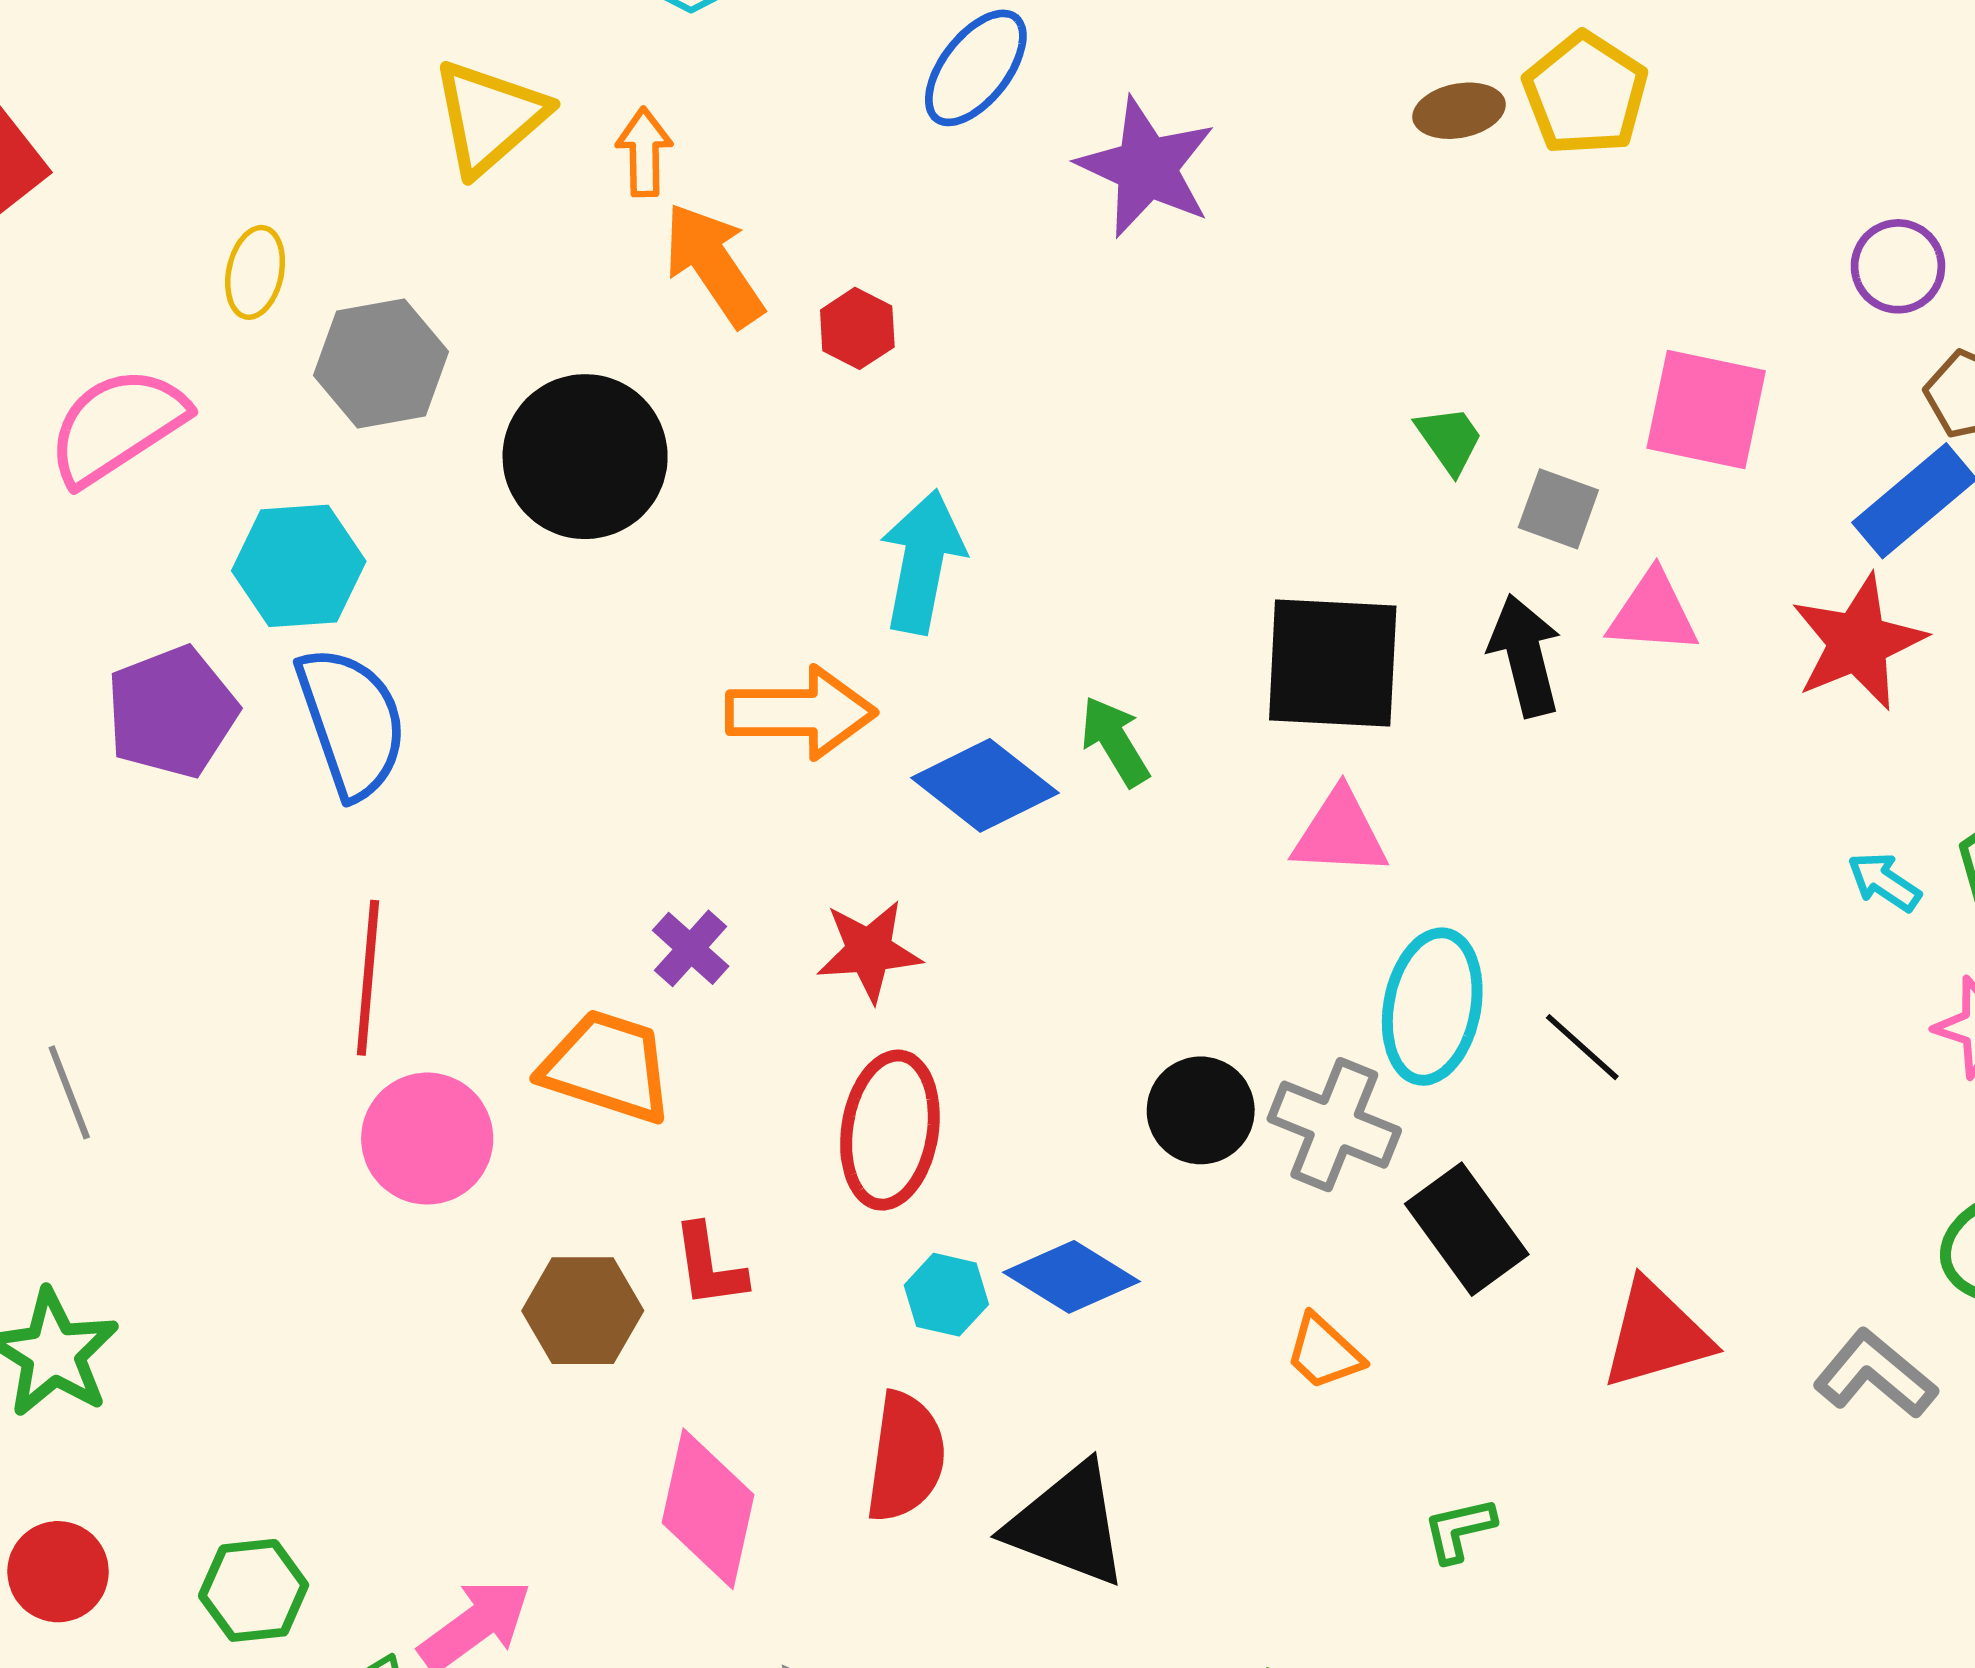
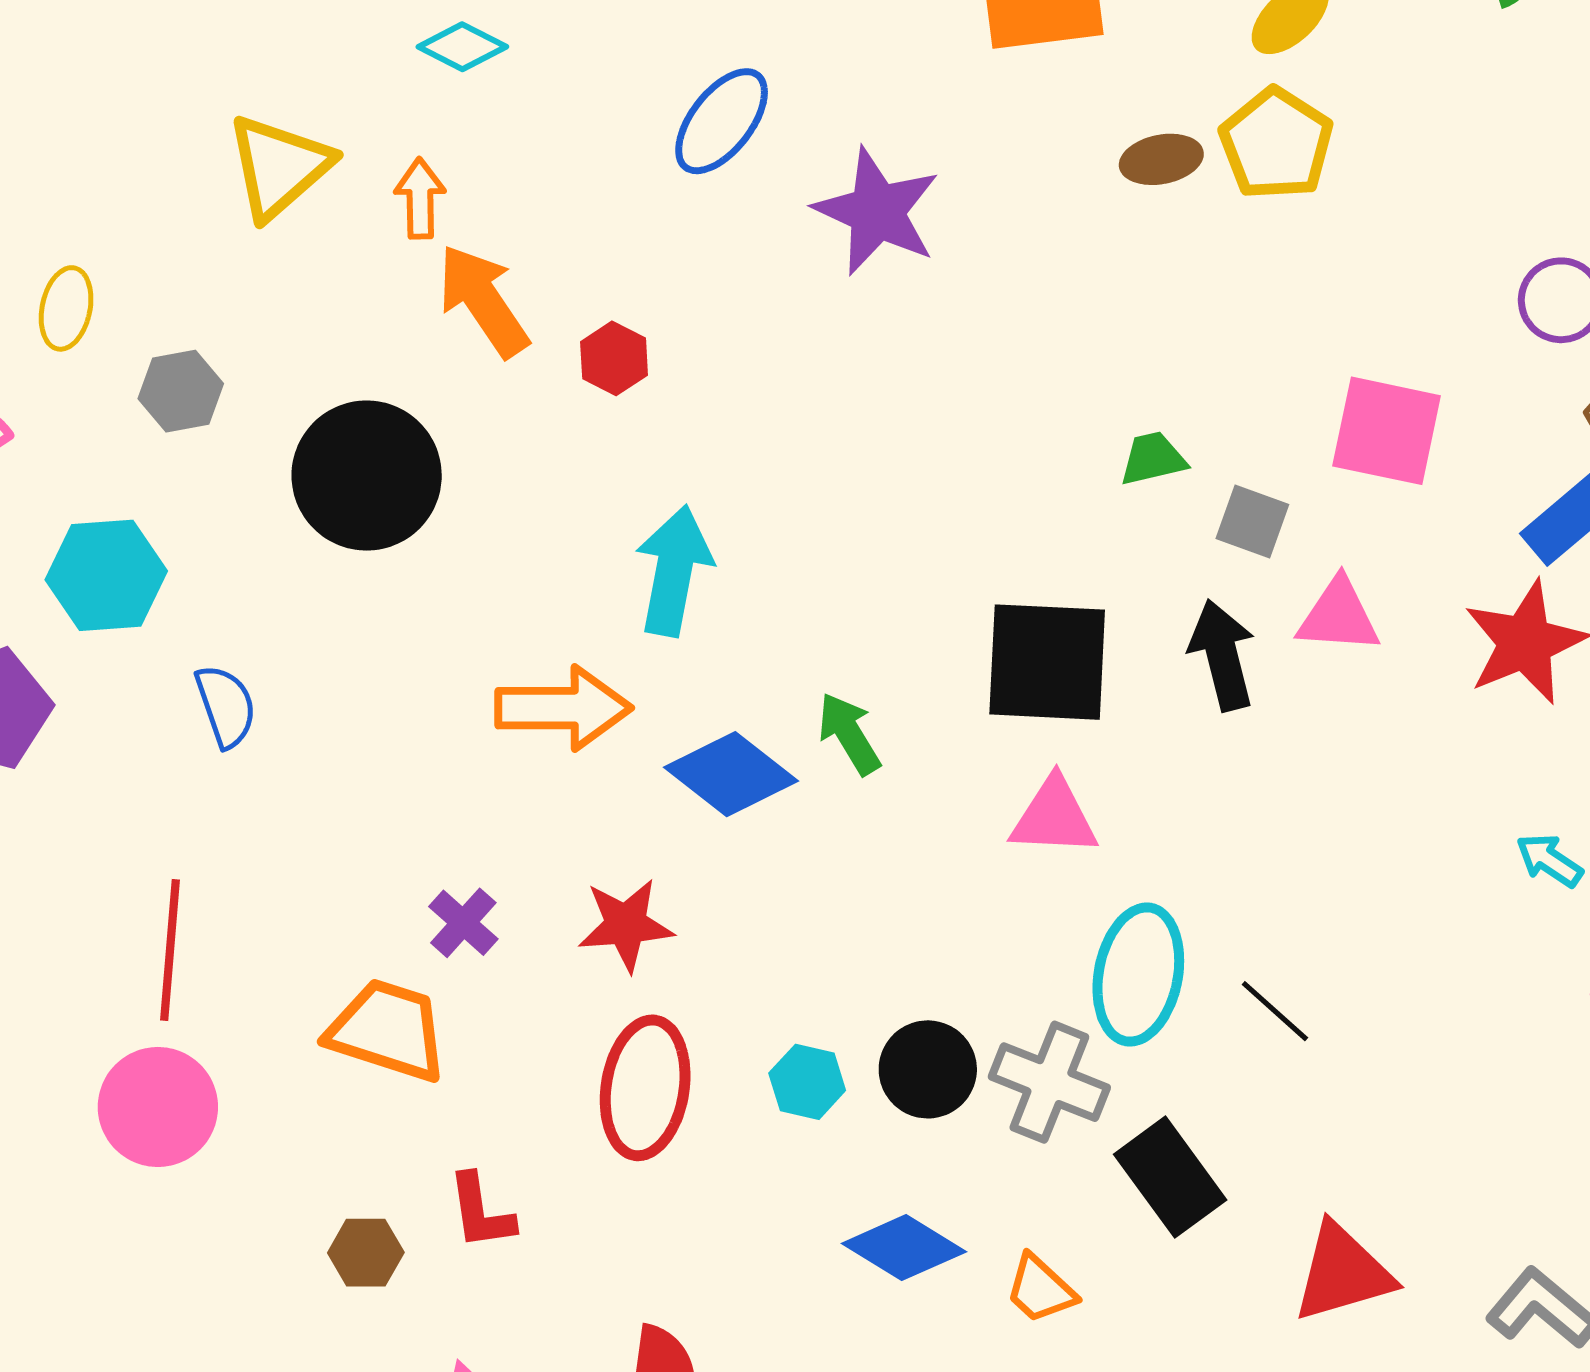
gray hexagon: (381, 364) -> (181, 391), size x0.7
green trapezoid: (1449, 439) -> (1153, 459), turned -68
blue semicircle: (352, 722) -> (226, 706), moved, size x0.6
pink circle: (427, 1139) -> (158, 1107), moved
blue diamond: (1072, 1277) -> (904, 1248), moved
cyan hexagon: (946, 1295) -> (807, 1082), moved
brown hexagon: (583, 1311) -> (366, 1253), size x0.7

